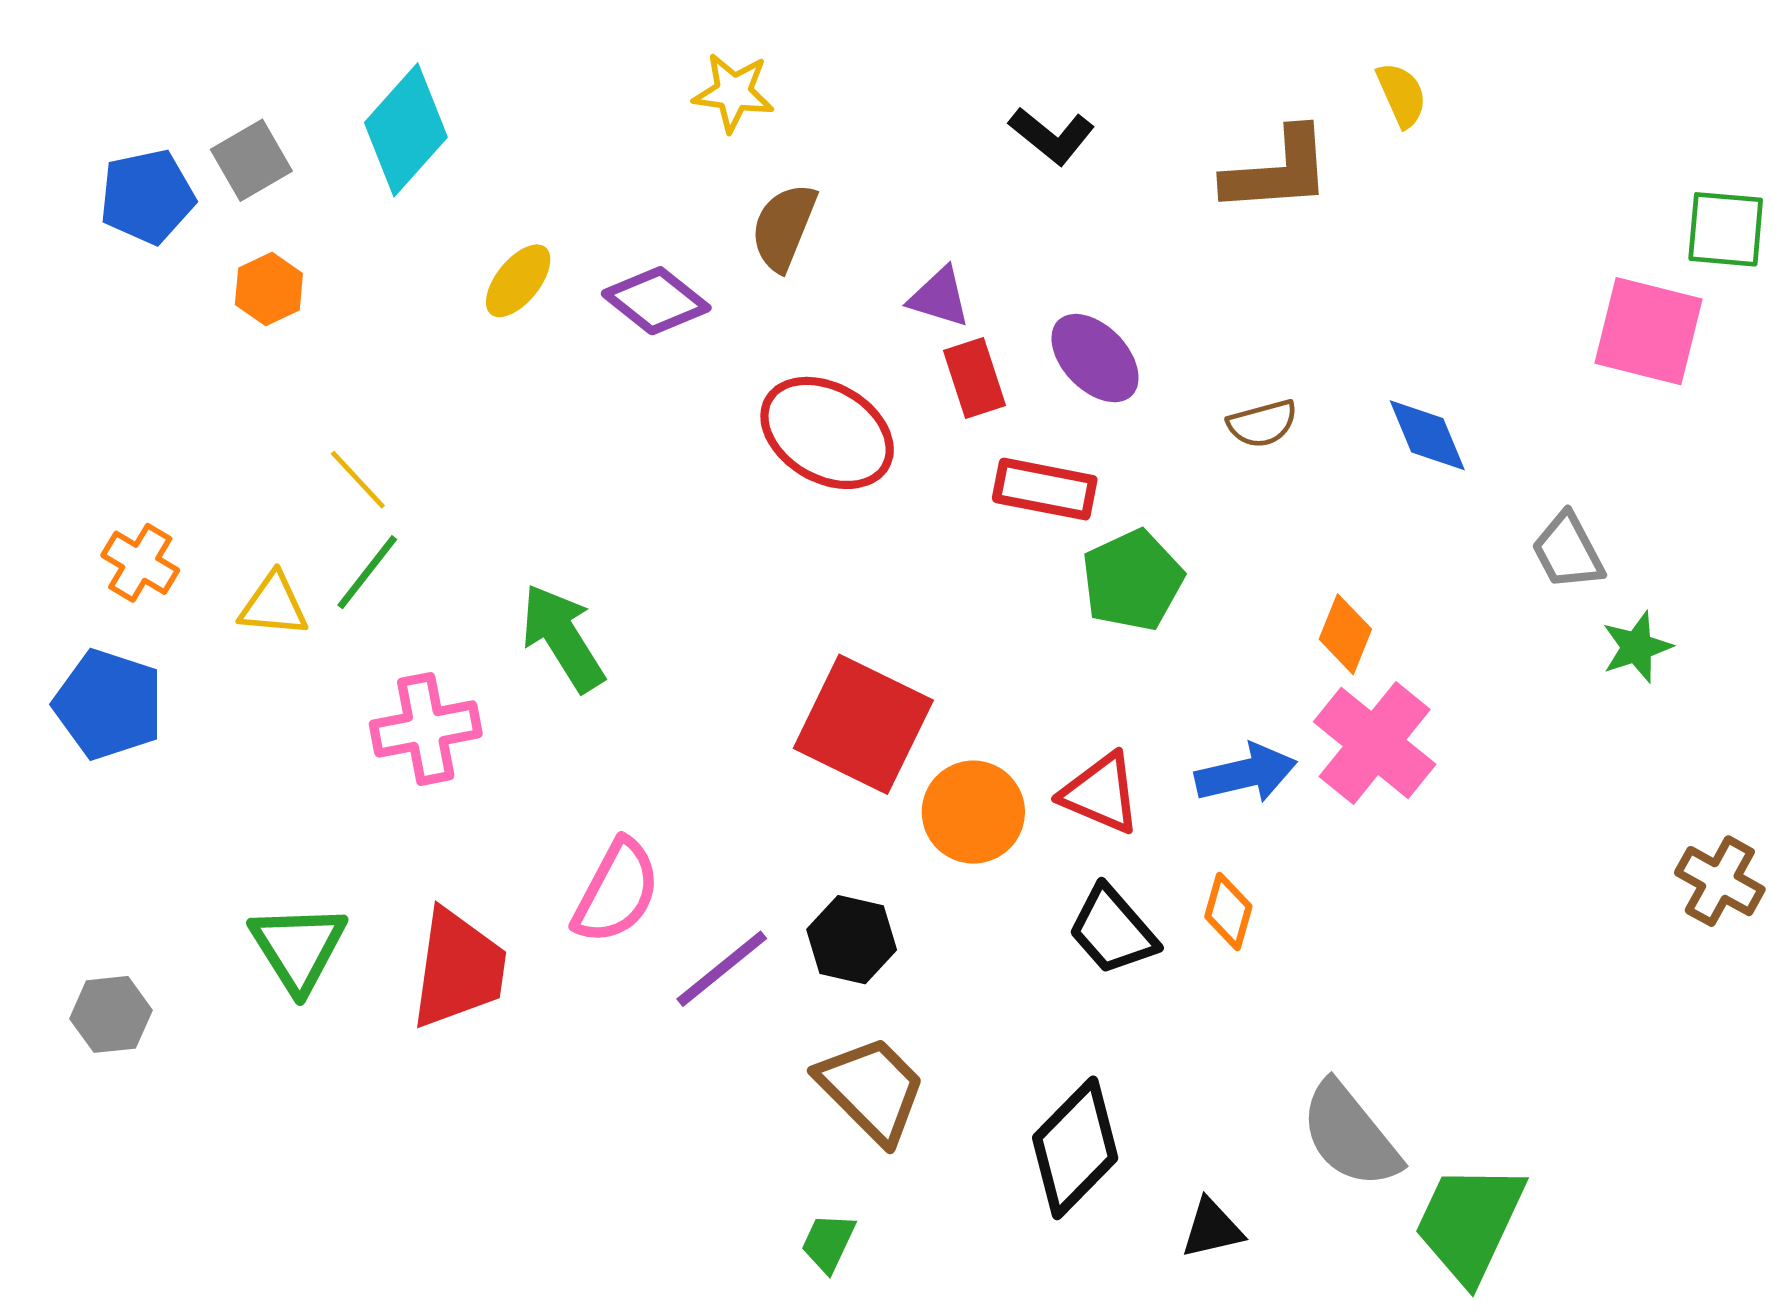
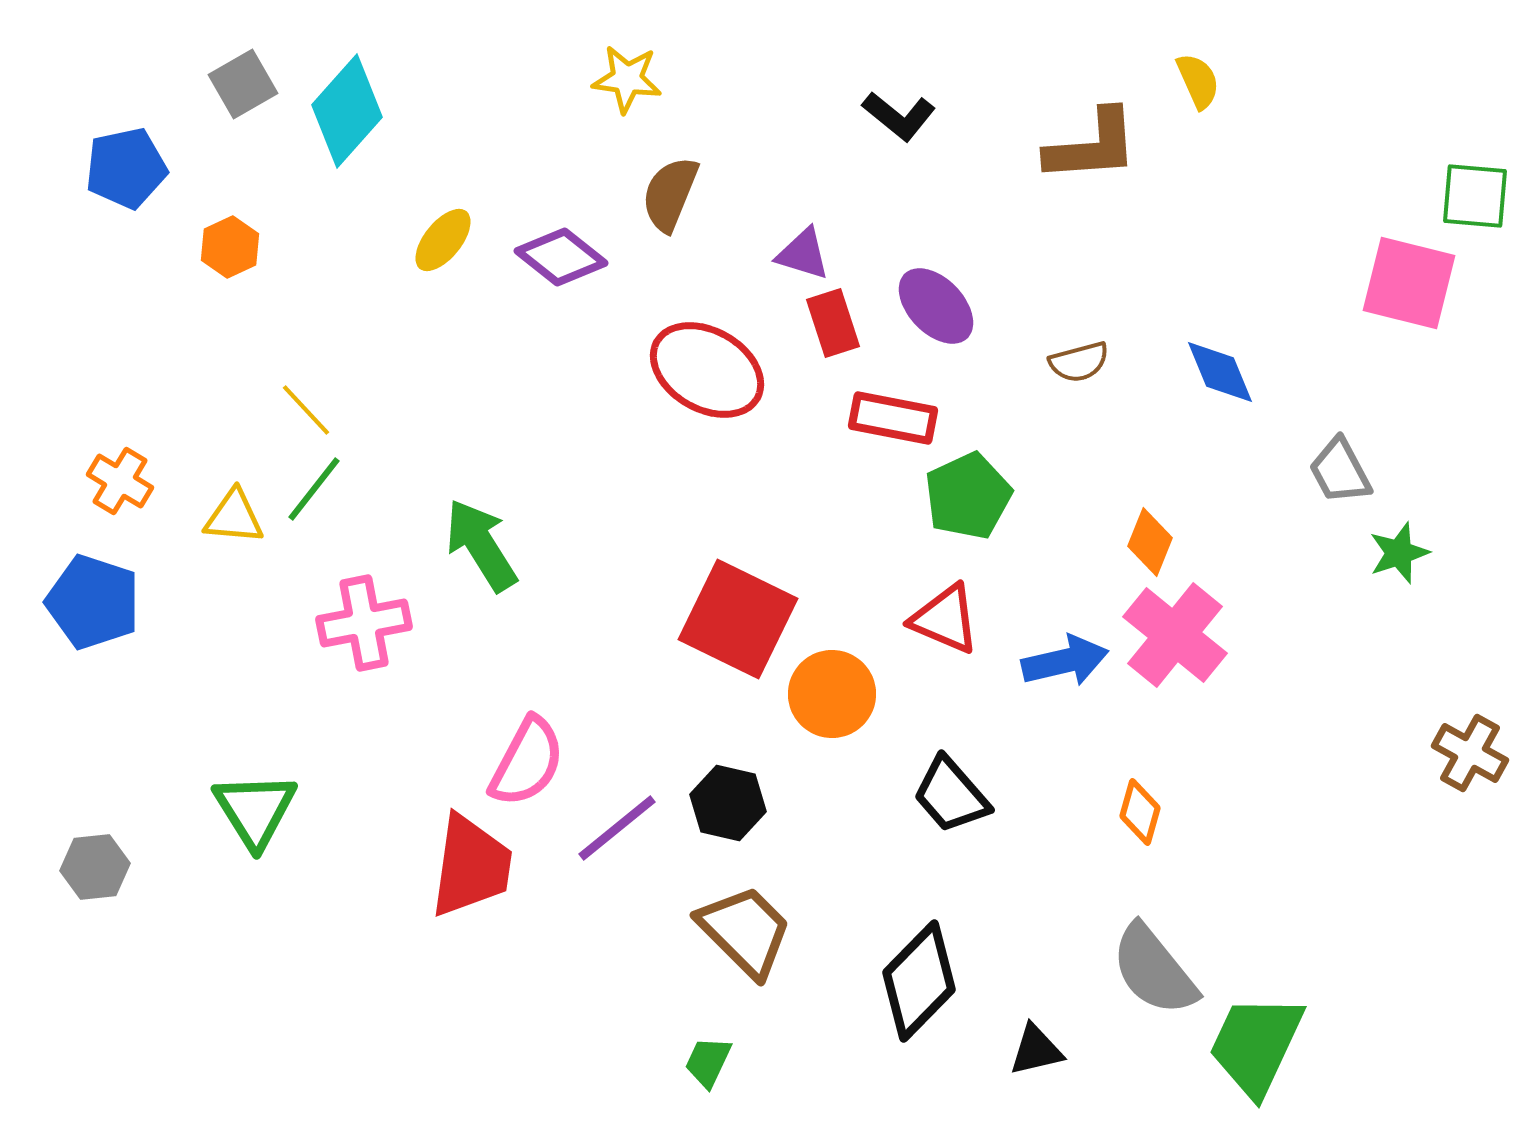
gray square: (251, 160) -> (243, 84), moved
red triangle: (1101, 793) -> (945, 619), moved
orange diamond: (1228, 911) -> (1140, 812), moved
red trapezoid: (458, 969) -> (471, 866), moved

